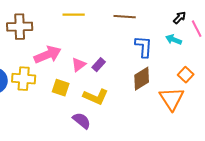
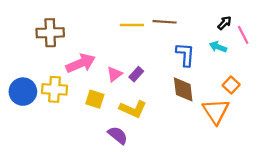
yellow line: (74, 15) -> (132, 25), moved
brown diamond: (142, 79) -> (183, 89), turned -65

